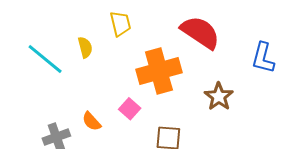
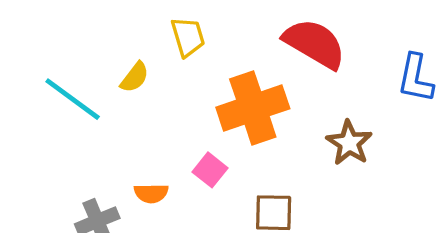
yellow semicircle: (85, 47) -> (135, 77), turned 55
orange semicircle: (92, 121) -> (151, 193), turned -45

